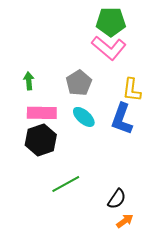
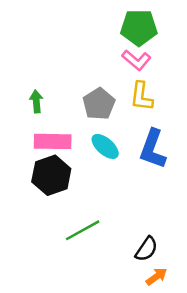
pink L-shape: (109, 48) -> (136, 60), size x0.7
yellow L-shape: (132, 90) -> (141, 96), moved

